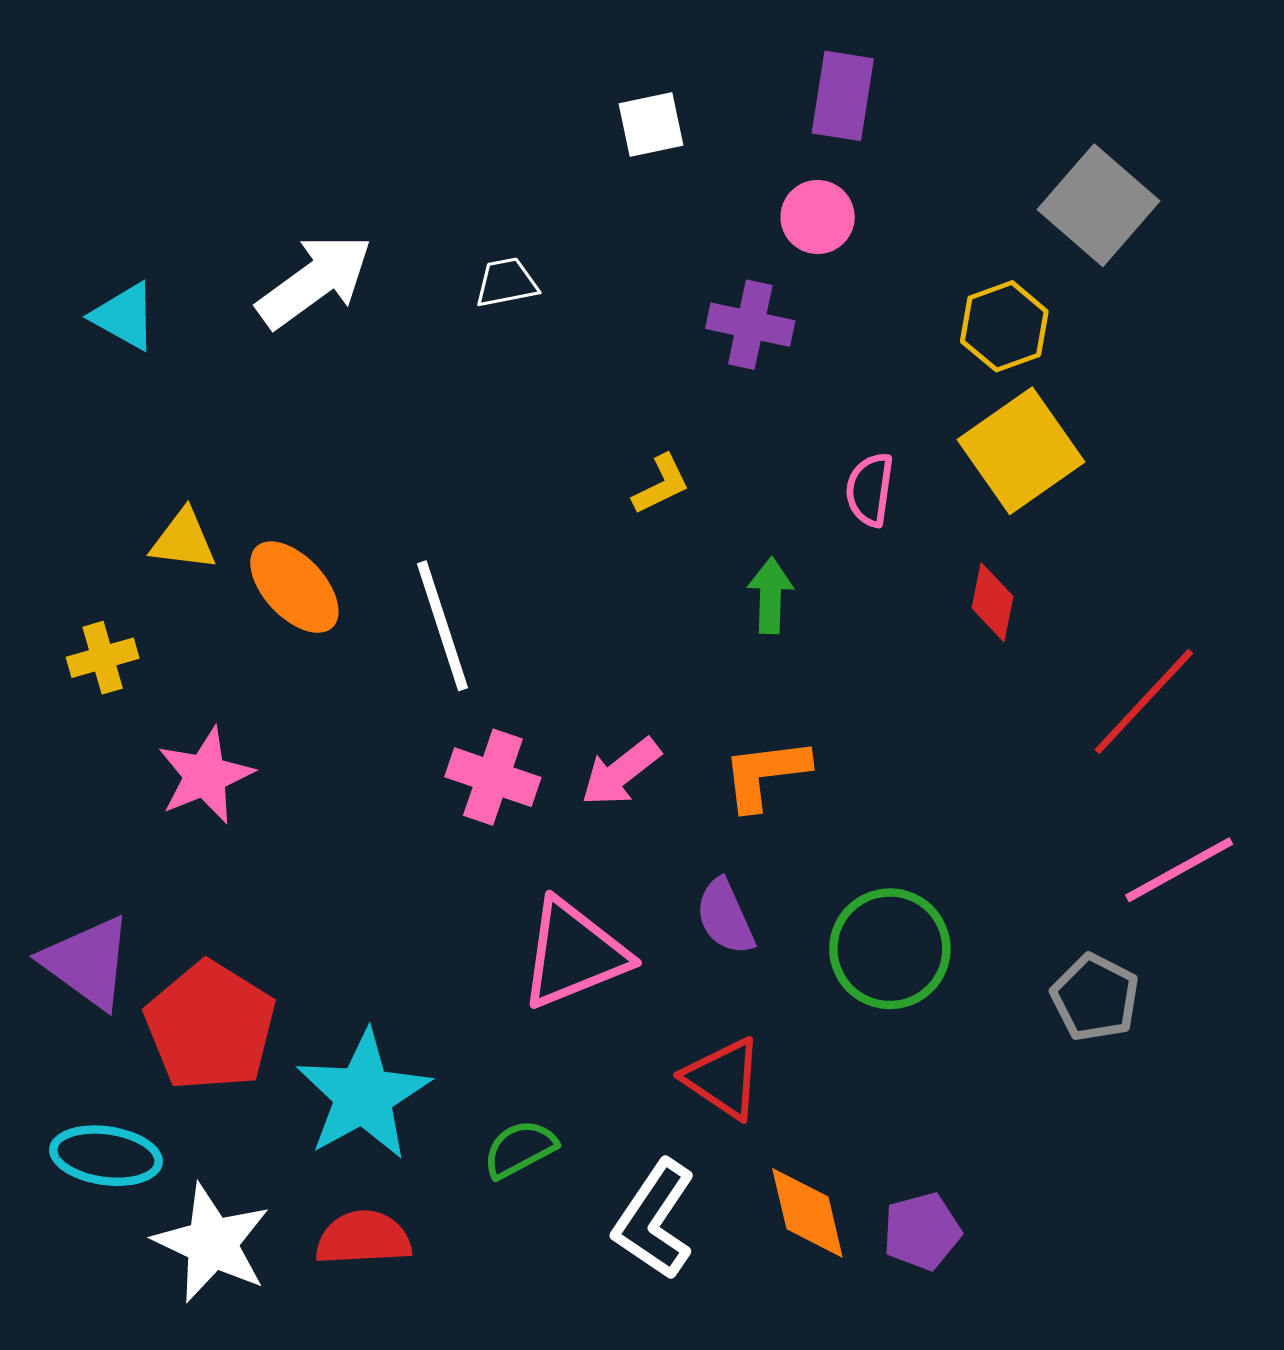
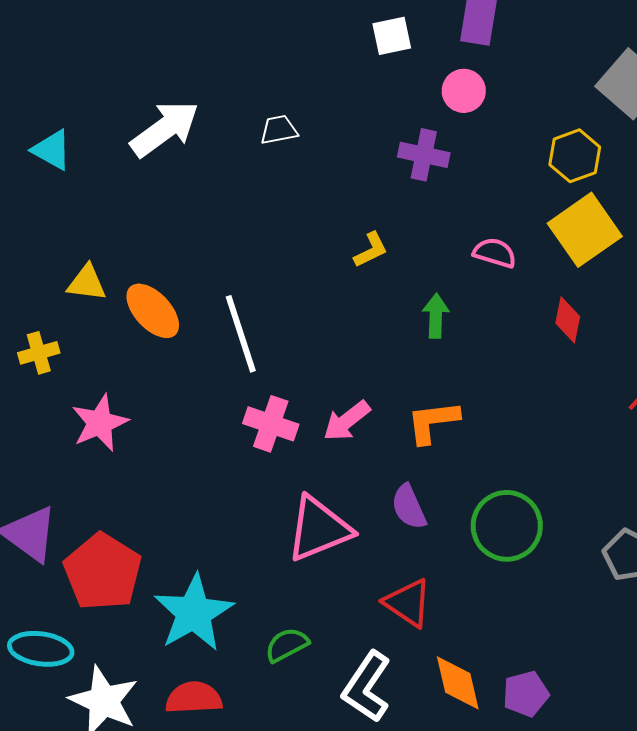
white square: (651, 124) -> (392, 36), moved
pink semicircle: (870, 490) -> (495, 253), turned 99

